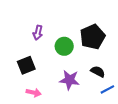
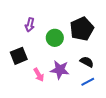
blue line: (107, 89) -> (88, 82), moved
pink arrow: (34, 93) -> (39, 75), moved, turned 48

